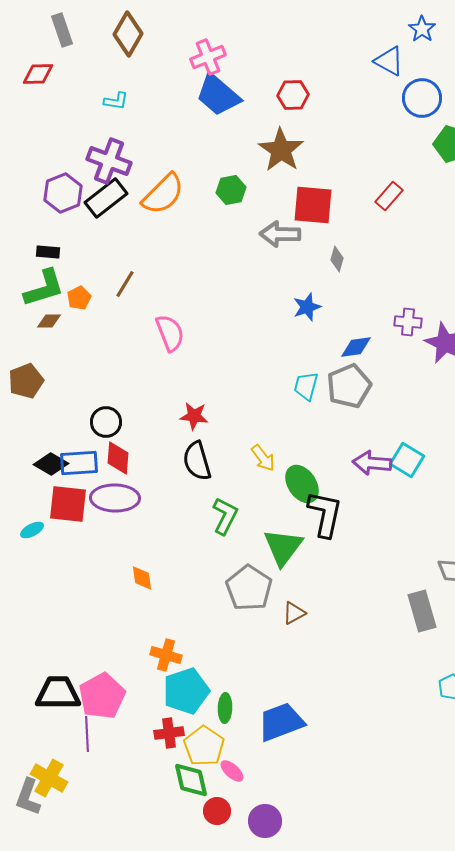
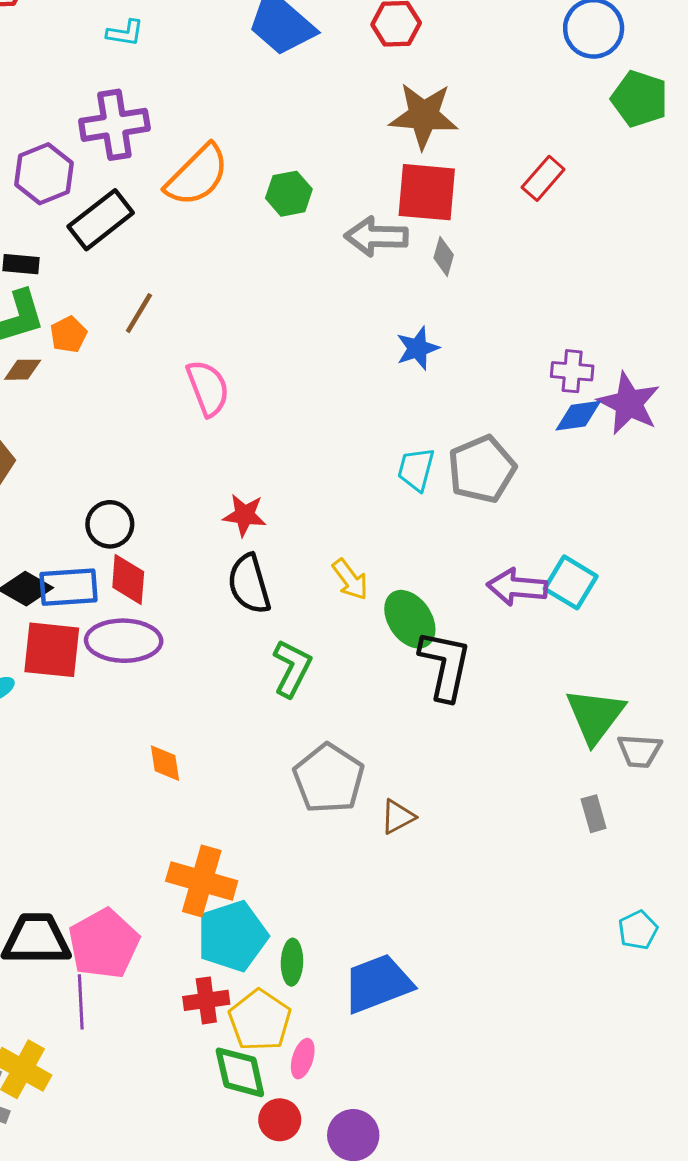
brown star: (281, 150) -> (424, 116), moved, turned -30
purple cross: (109, 161) -> (114, 125), turned -30
green hexagon: (231, 190) -> (289, 194), moved
black rectangle: (106, 198) -> (101, 220), moved
gray diamond: (337, 259) -> (444, 256), moved
blue diamond: (356, 347) -> (578, 416), moved
green triangle: (283, 547) -> (595, 716), moved
gray rectangle: (422, 611) -> (594, 814), size x0.6
orange cross: (166, 655) -> (202, 881), size x1.4
pink ellipse: (232, 771) -> (303, 1059), turned 65

